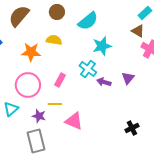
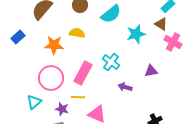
cyan star: (102, 46) -> (136, 34), moved
purple triangle: (128, 78) -> (151, 71), turned 40
pink rectangle: (60, 80) -> (83, 73), size x1.6
purple arrow: (104, 82) -> (125, 87), moved

